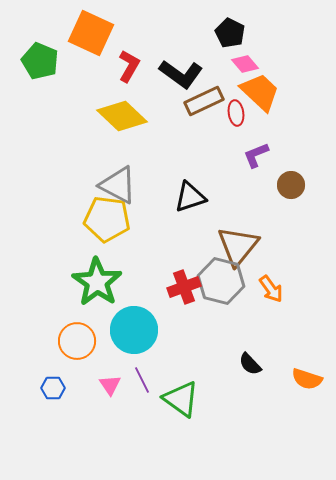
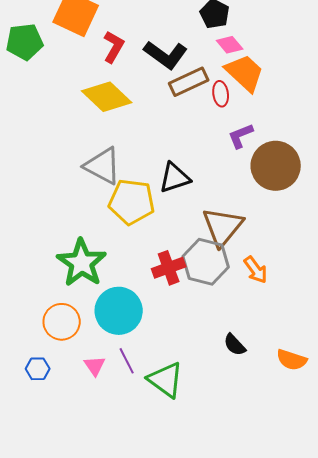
green pentagon: (40, 61) -> (25, 42), turned -30
brown circle: (291, 185) -> (276, 166), size x1.8
yellow pentagon: (107, 219) -> (132, 202), moved

